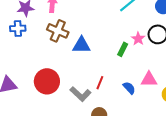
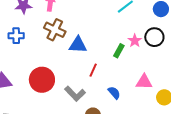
blue cross: (18, 28) -> (16, 36), moved
red line: (100, 83) -> (93, 70), moved
blue semicircle: (129, 88) -> (114, 93), moved

